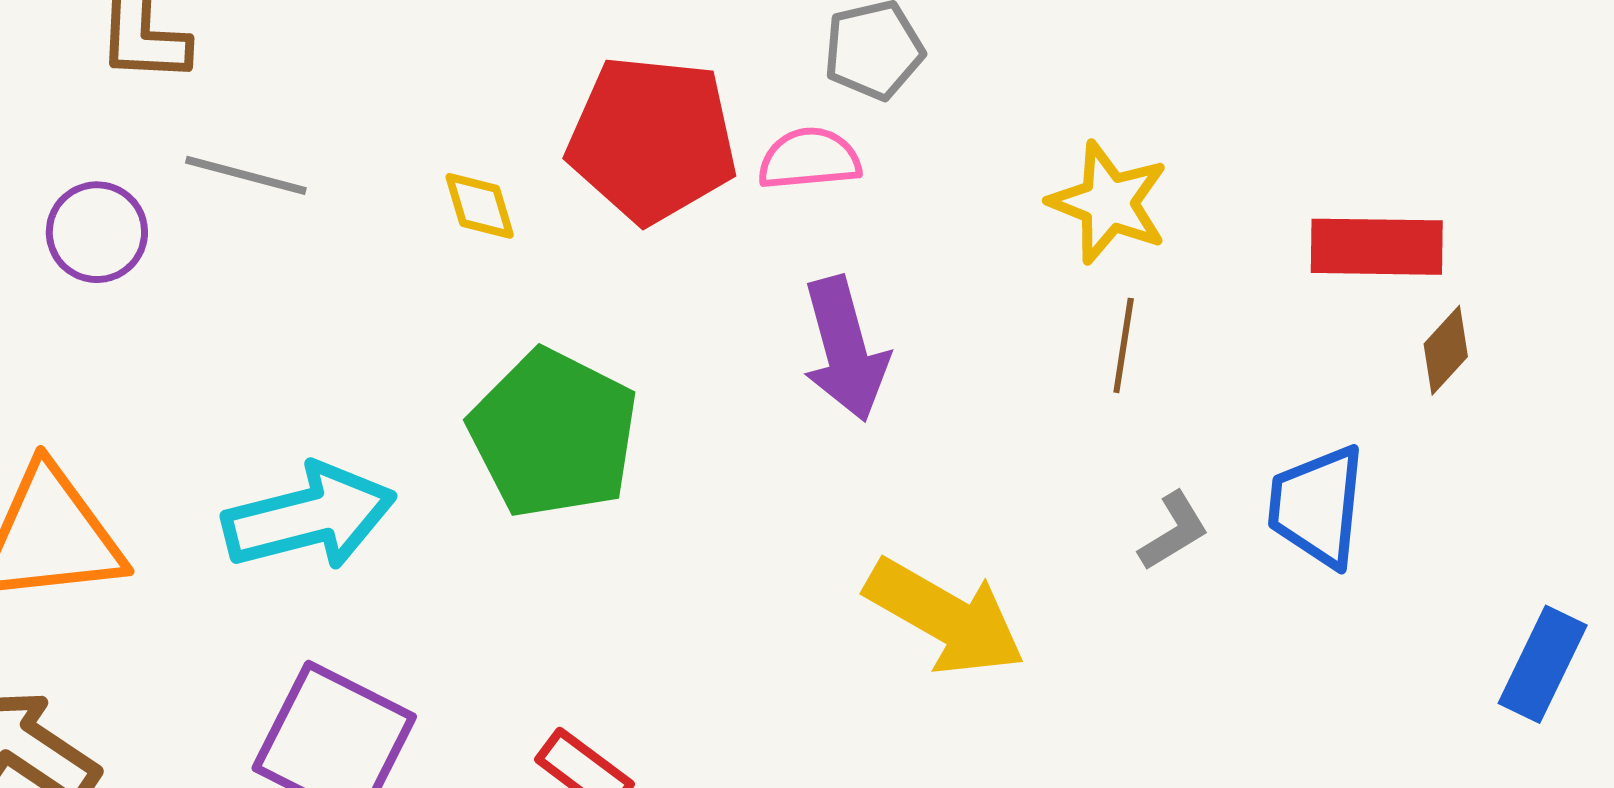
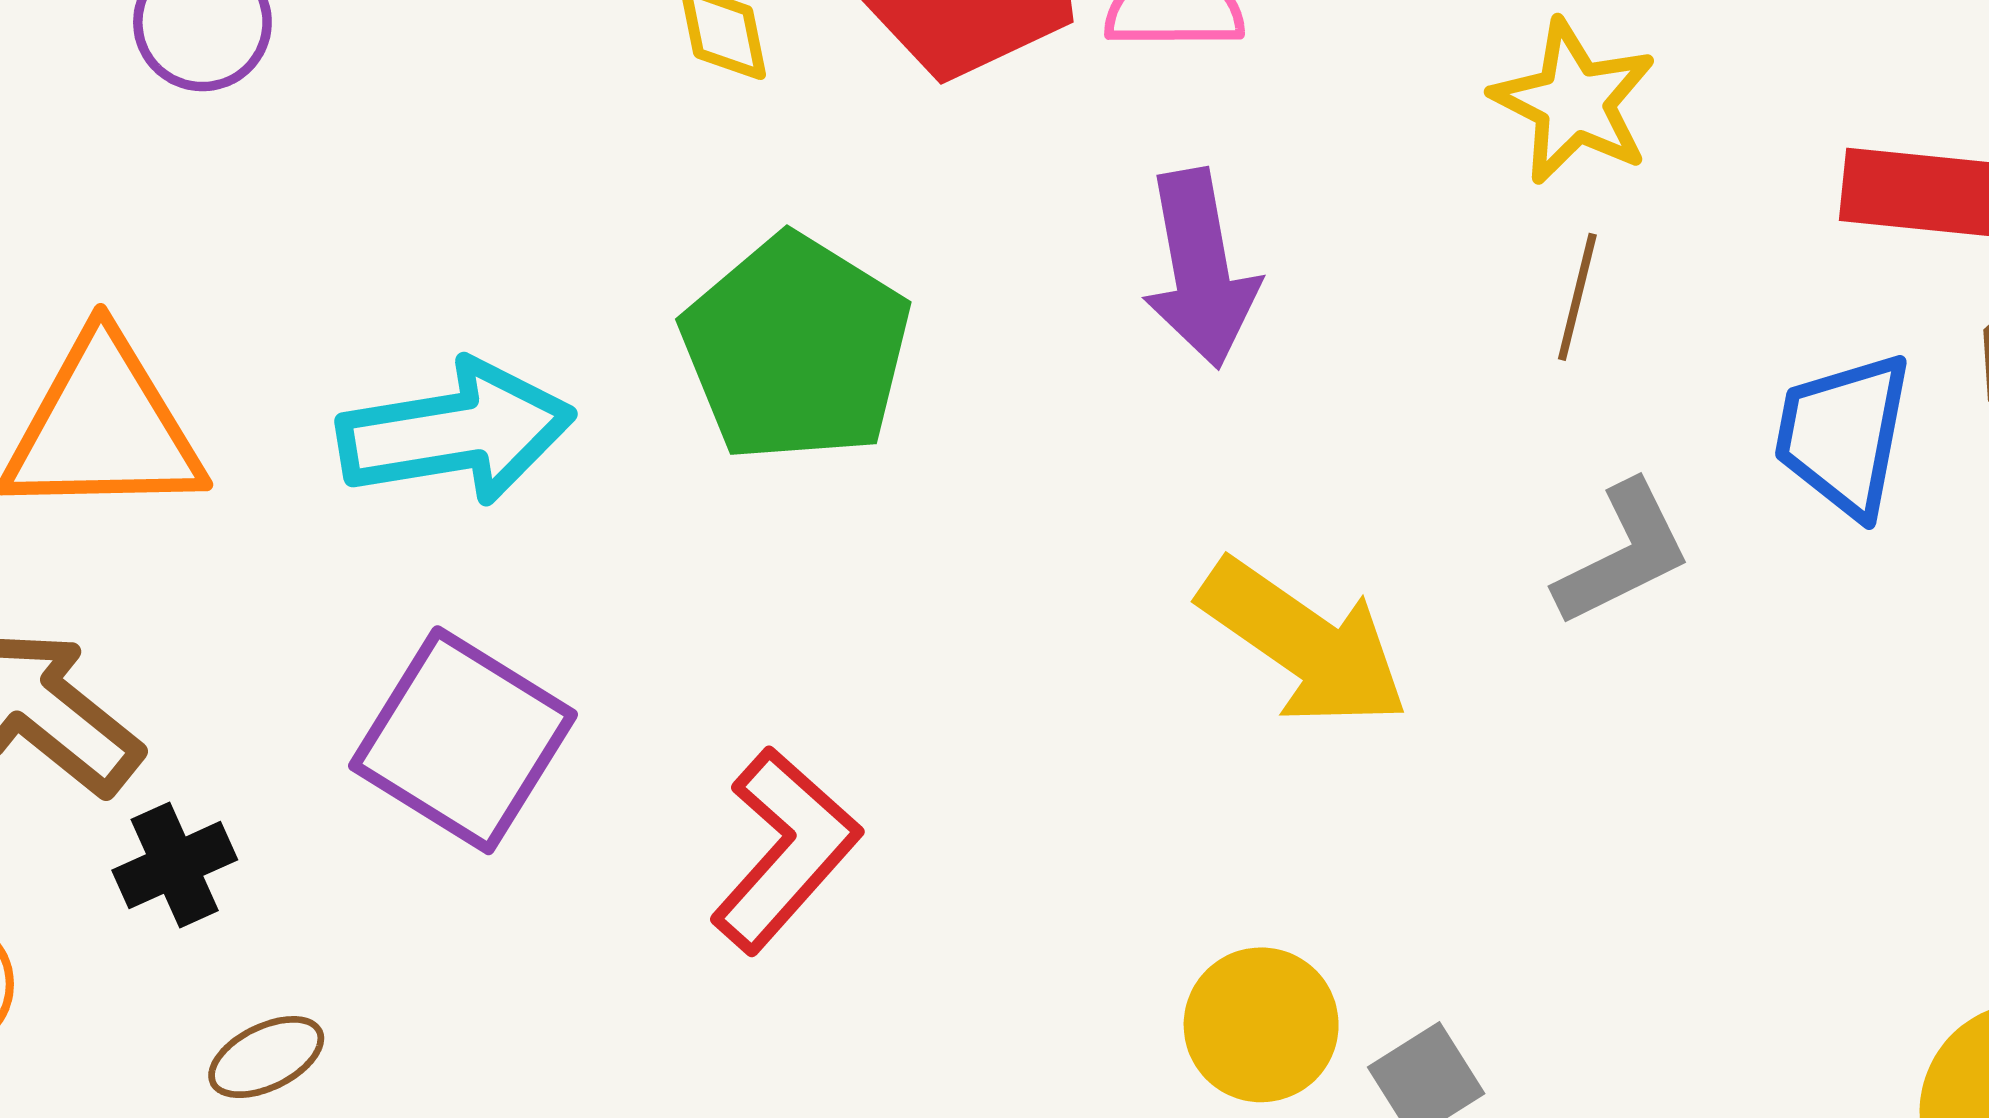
blue trapezoid: (1317, 506) -> (1843, 435), moved
gray L-shape: (1174, 531) -> (1623, 554), size x1.4

